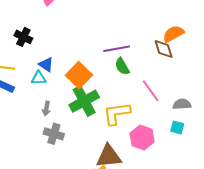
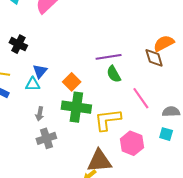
blue triangle: (46, 65) -> (40, 71), turned 35
orange square: (79, 75) -> (72, 82), size x0.7
green cross: (84, 101) -> (76, 107), turned 36
gray cross: (54, 134) -> (46, 138), turned -36

